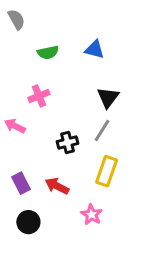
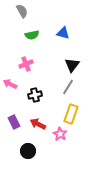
gray semicircle: (16, 19) -> (22, 11), moved
black cross: (67, 143) -> (35, 95), moved
pink star: (92, 215) -> (60, 134), moved
black circle: (28, 222) -> (28, 151), moved

